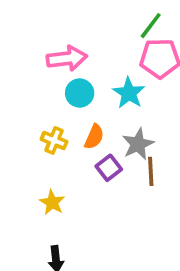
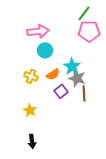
cyan star: (129, 93) -> (72, 66), moved
orange semicircle: (94, 137) -> (53, 74), turned 32
gray star: (138, 144) -> (77, 78), turned -30

